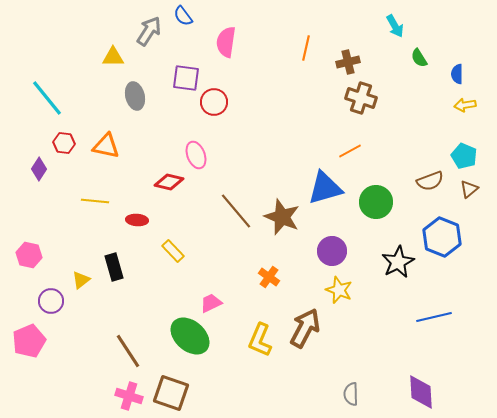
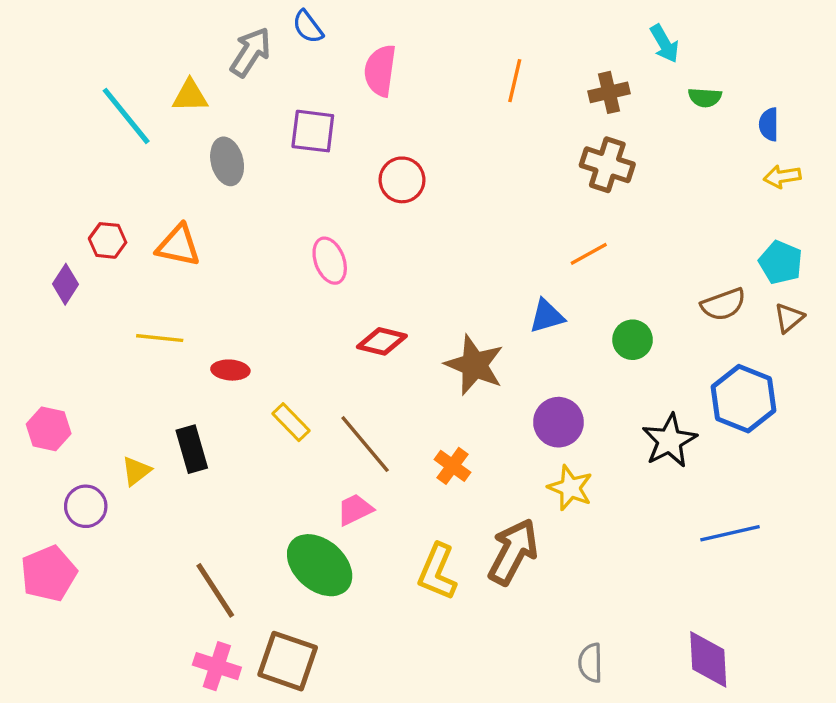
green semicircle: (419, 58) -> (705, 97), turned -54
brown cross: (348, 62) -> (609, 92), moved
cyan line: (47, 98) -> (126, 116), moved
red circle: (214, 102) -> (402, 180), moved
red diamond: (169, 182) -> (382, 341), moved
blue triangle: (325, 188) -> (547, 316), size x0.6
green circle: (376, 202) -> (633, 340), size x0.7
brown line: (236, 211) -> (365, 444), moved

